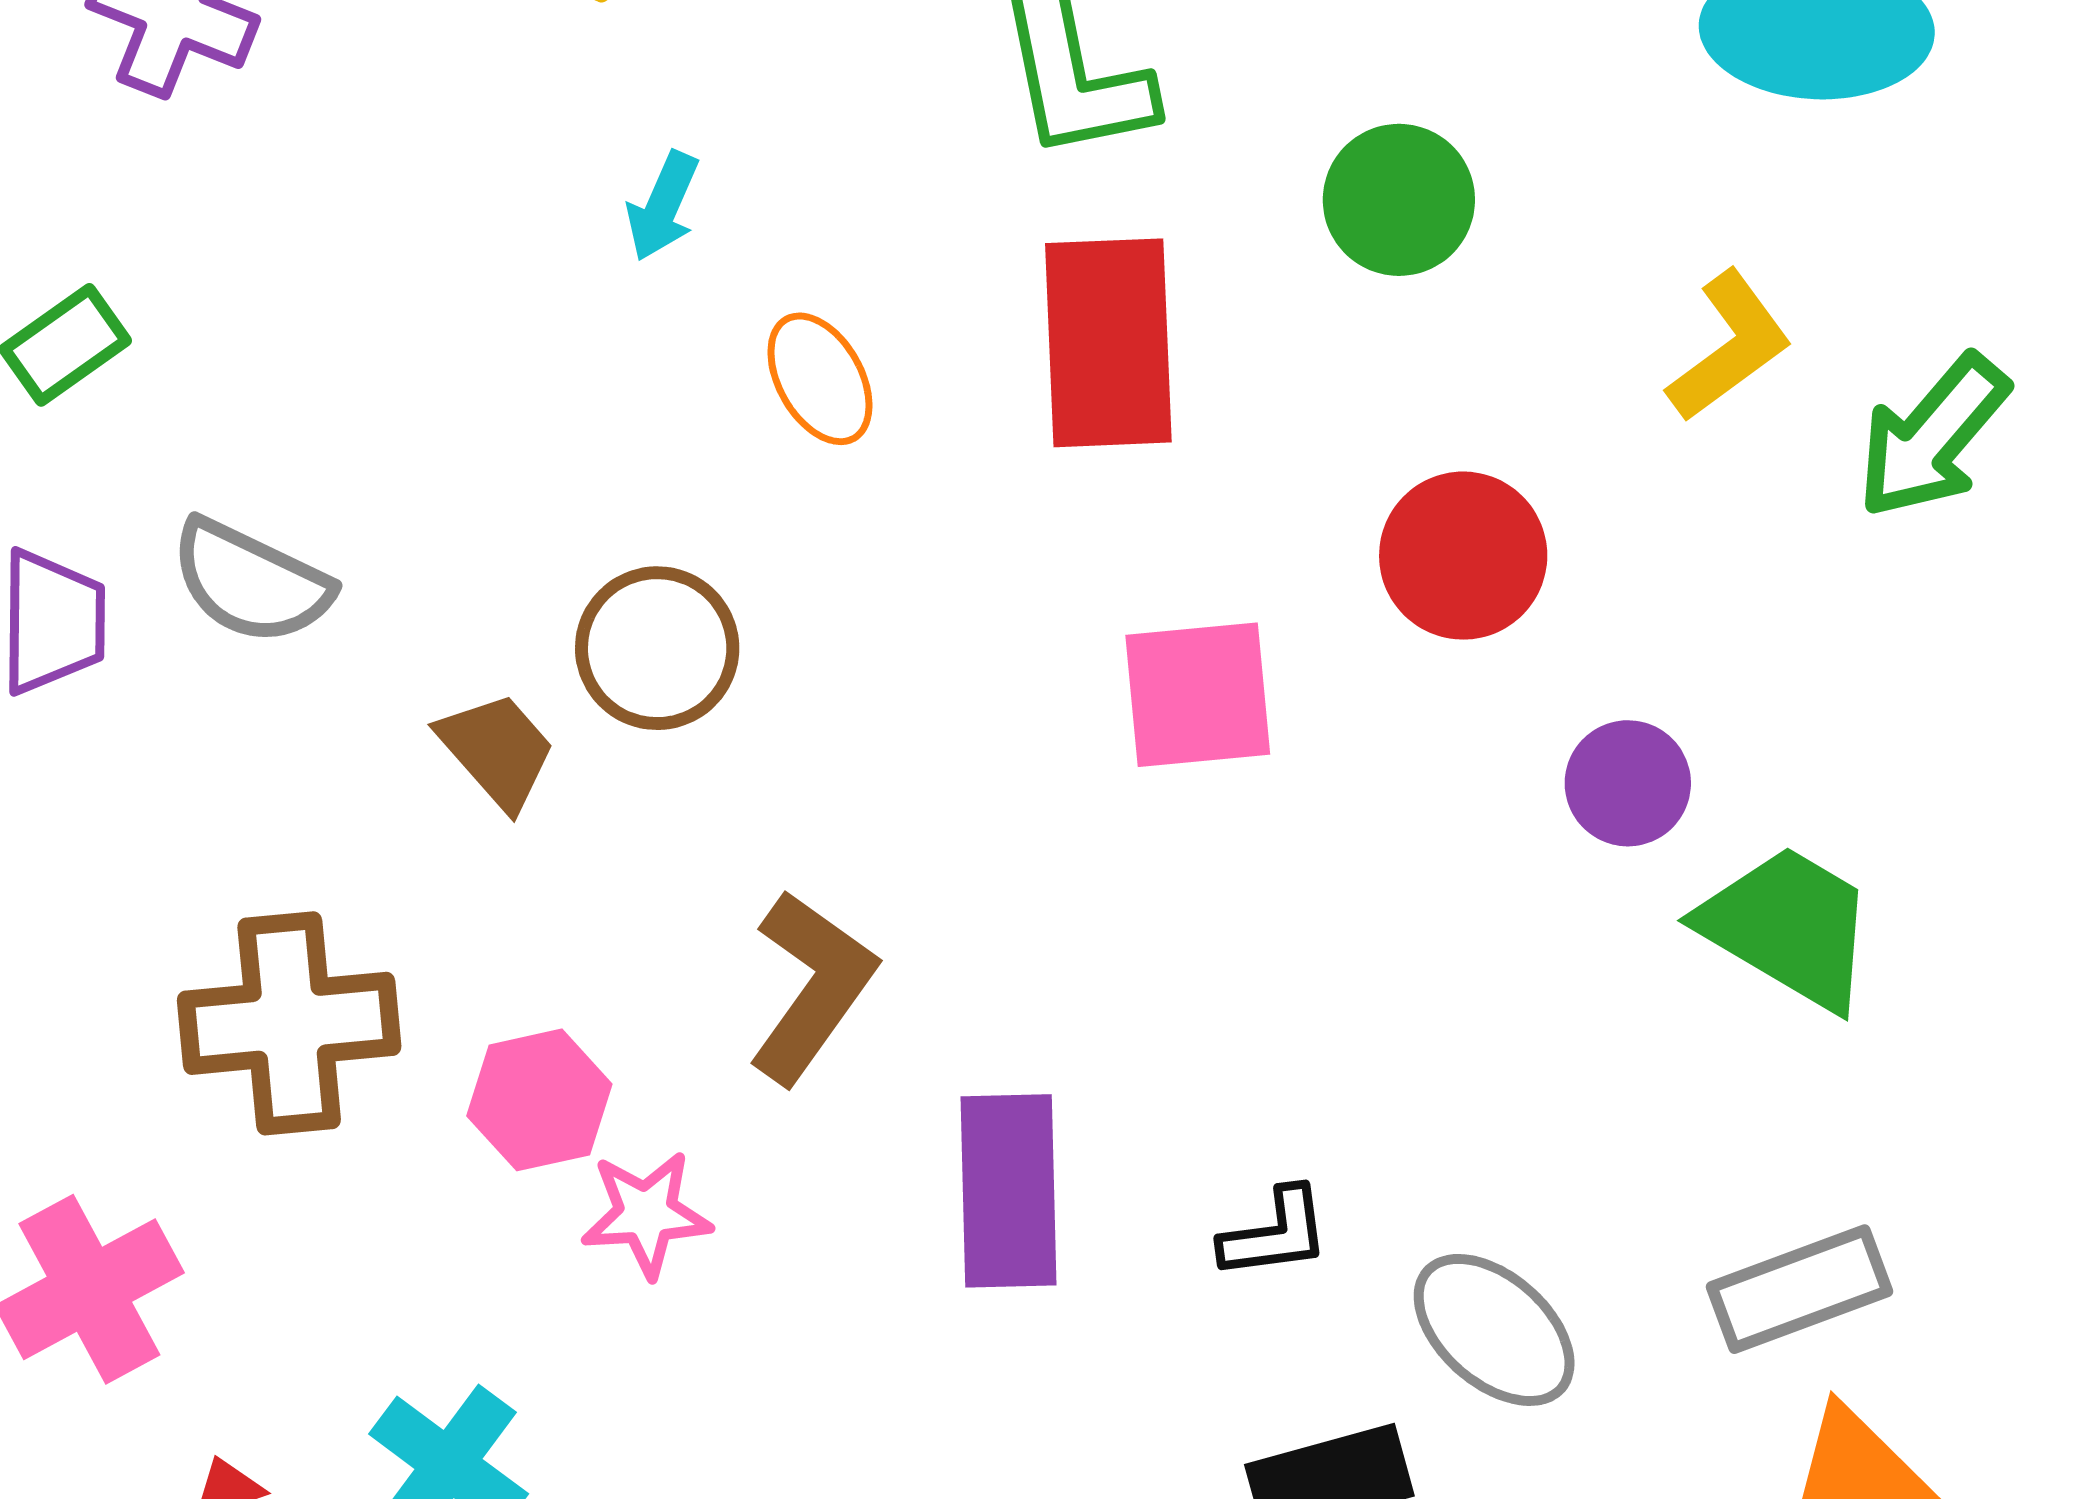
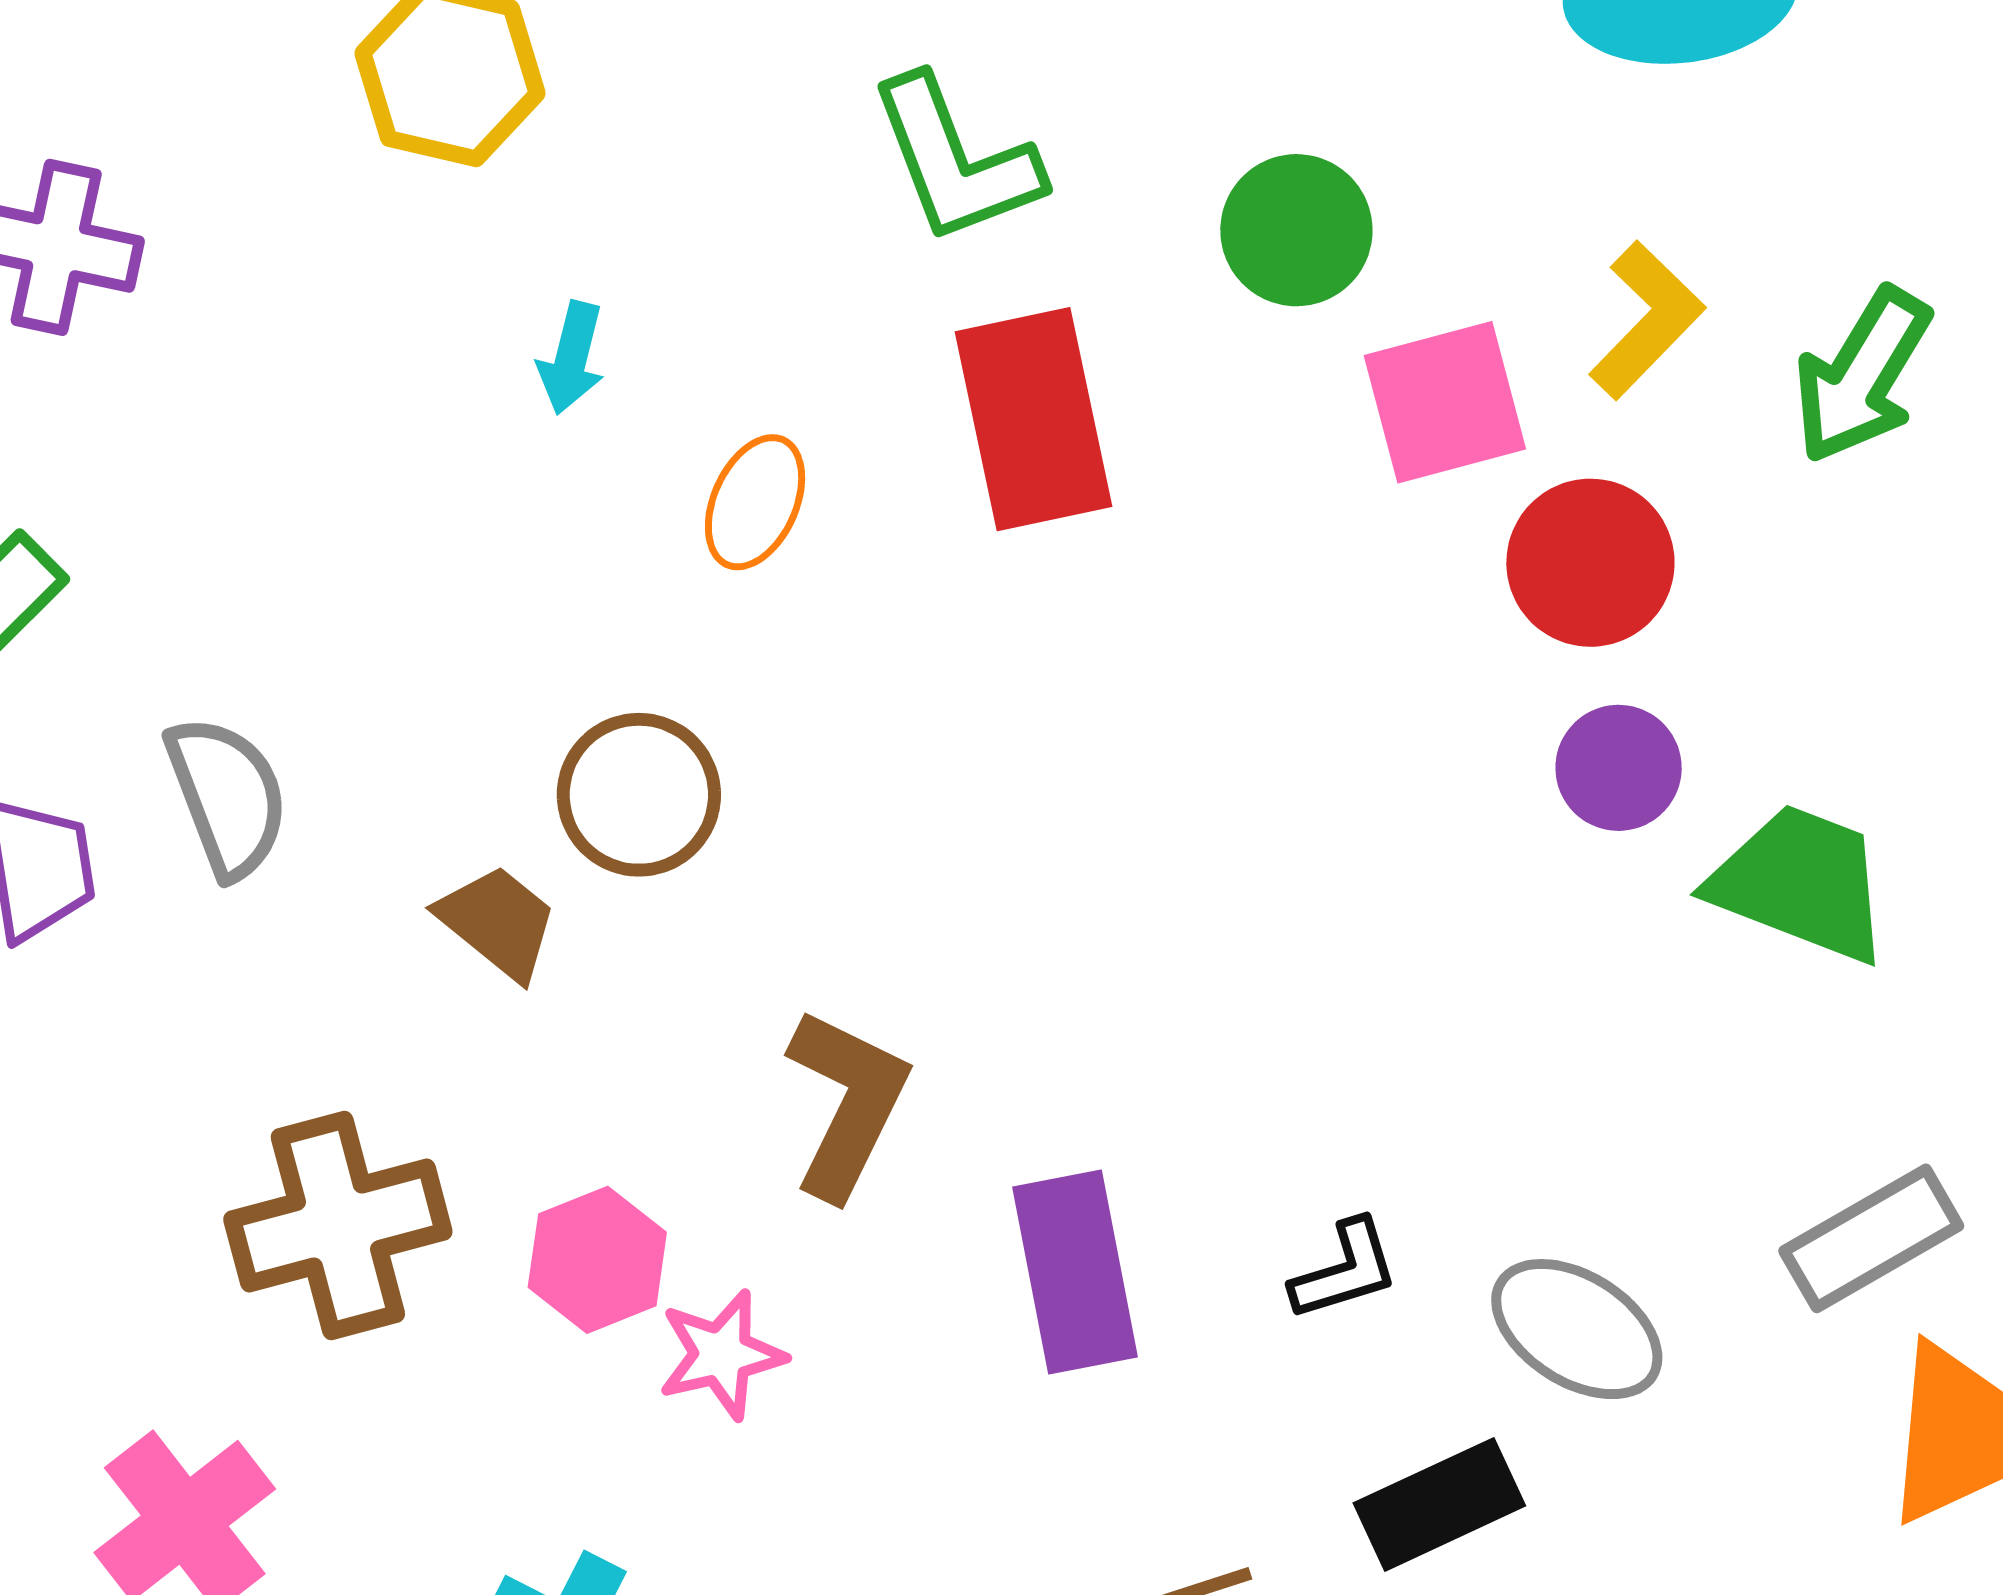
orange ellipse: (820, 379) -> (755, 502), turned 63
red circle: (1463, 556) -> (1590, 563), moved
gray semicircle: (251, 582) -> (227, 796), turned -127
pink square: (1198, 695) -> (1445, 402), moved

